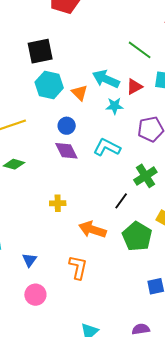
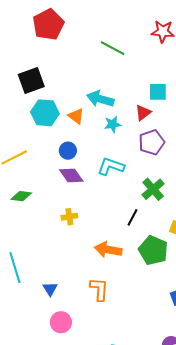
green line: (140, 50) -> (113, 48), moved
red triangle: (134, 87) -> (143, 113), moved
yellow cross: (58, 203) -> (69, 217), moved

